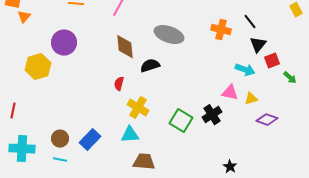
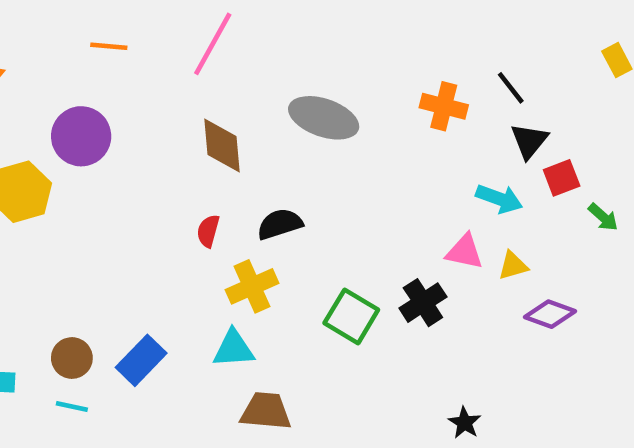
black semicircle: (150, 66) -> (280, 224), moved
yellow cross: (138, 108) -> (252, 286), turned 35

